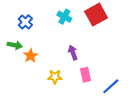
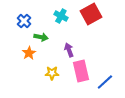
green arrow: (15, 45) -> (41, 37), moved
pink rectangle: (86, 75) -> (81, 71), size x1.5

